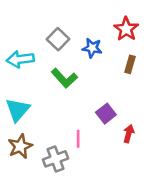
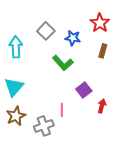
cyan arrow: (20, 59) -> (16, 47), turned 95
green L-shape: (64, 78) -> (63, 63), moved

